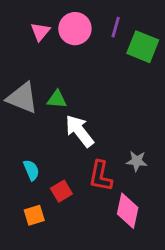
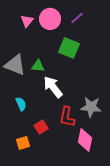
purple line: (116, 27) -> (77, 18), turned 32
green square: (143, 47) -> (69, 48), moved
gray star: (137, 161) -> (91, 107), size x1.5
cyan semicircle: (31, 170) -> (21, 104), moved

